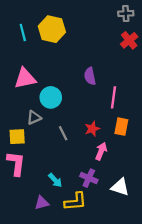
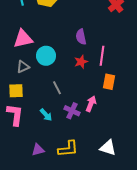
gray triangle: (34, 118) -> (23, 67), moved
red star: (92, 129) -> (81, 62), moved
purple cross: (89, 178) -> (72, 111), moved
cyan arrow: (55, 180) -> (46, 115), moved
white triangle: (120, 187) -> (108, 148), moved

